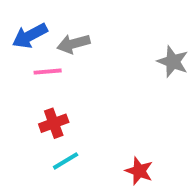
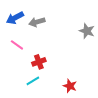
pink line: (48, 72) -> (17, 45), moved, turned 40
red cross: (54, 123) -> (39, 62), moved

